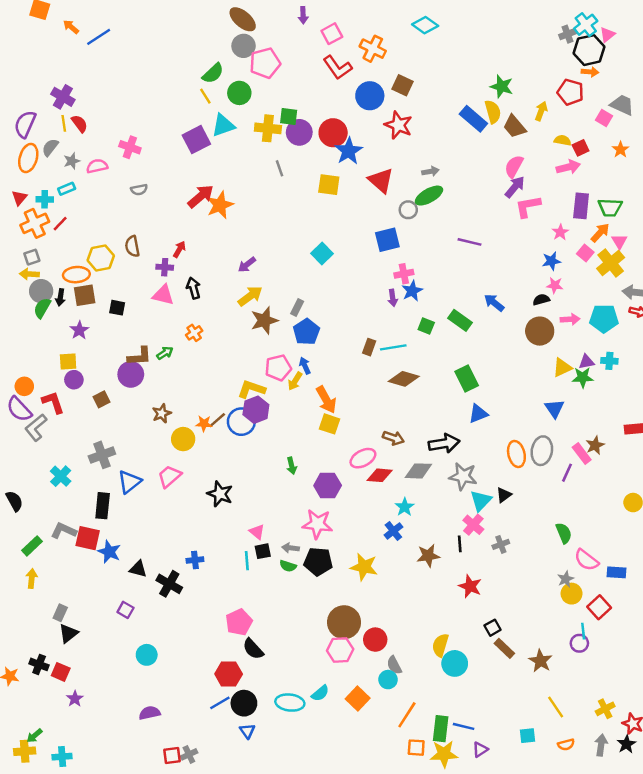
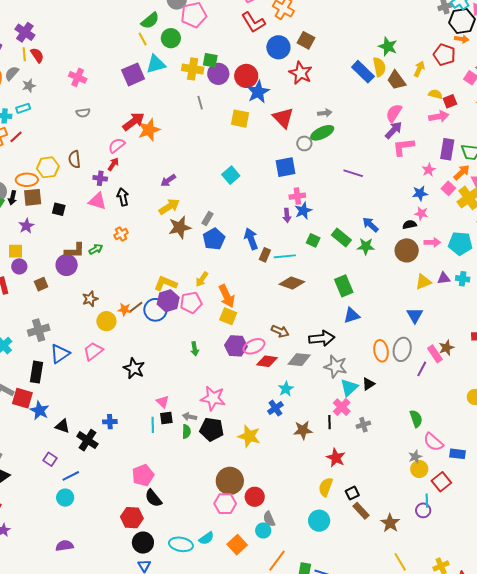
pink semicircle: (97, 166) -> (117, 145), moved, turned -30
blue arrow: (305, 366) -> (251, 239), moved, size x1.5
pink pentagon: (278, 368) -> (191, 302), moved
green star: (583, 377) -> (366, 246), moved
purple hexagon: (328, 486) -> (236, 346), moved
green semicircle: (288, 566) -> (186, 431), turned -112
yellow semicircle: (440, 645) -> (326, 487), moved
blue line: (220, 703) -> (71, 476), moved

